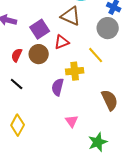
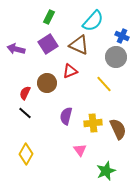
purple square: (40, 29) -> (48, 44), moved
red semicircle: (17, 55) -> (25, 93), moved
yellow cross: (75, 71) -> (93, 123), moved

